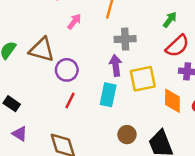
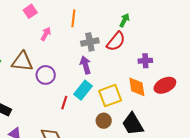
red semicircle: (177, 46) -> (116, 41), moved
yellow square: (143, 79) -> (110, 96), moved
cyan rectangle: (108, 95) -> (83, 90), turned 36
red line: (70, 101) -> (64, 103), moved

